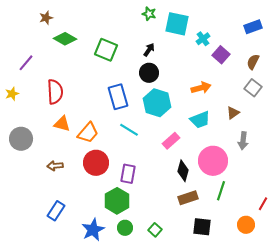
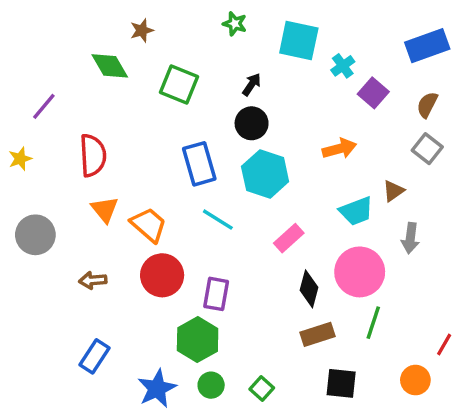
green star: (149, 14) -> (235, 24), moved
brown star: (46, 18) -> (142, 30), moved
blue rectangle: (253, 27) -> (427, 46), size x1.4
green diamond: (65, 39) -> (110, 66), turned 30
cyan trapezoid: (200, 120) -> (356, 211), moved
orange triangle: (62, 124) -> (105, 209), turned 36
orange trapezoid: (88, 133) -> (149, 225), turned -90

